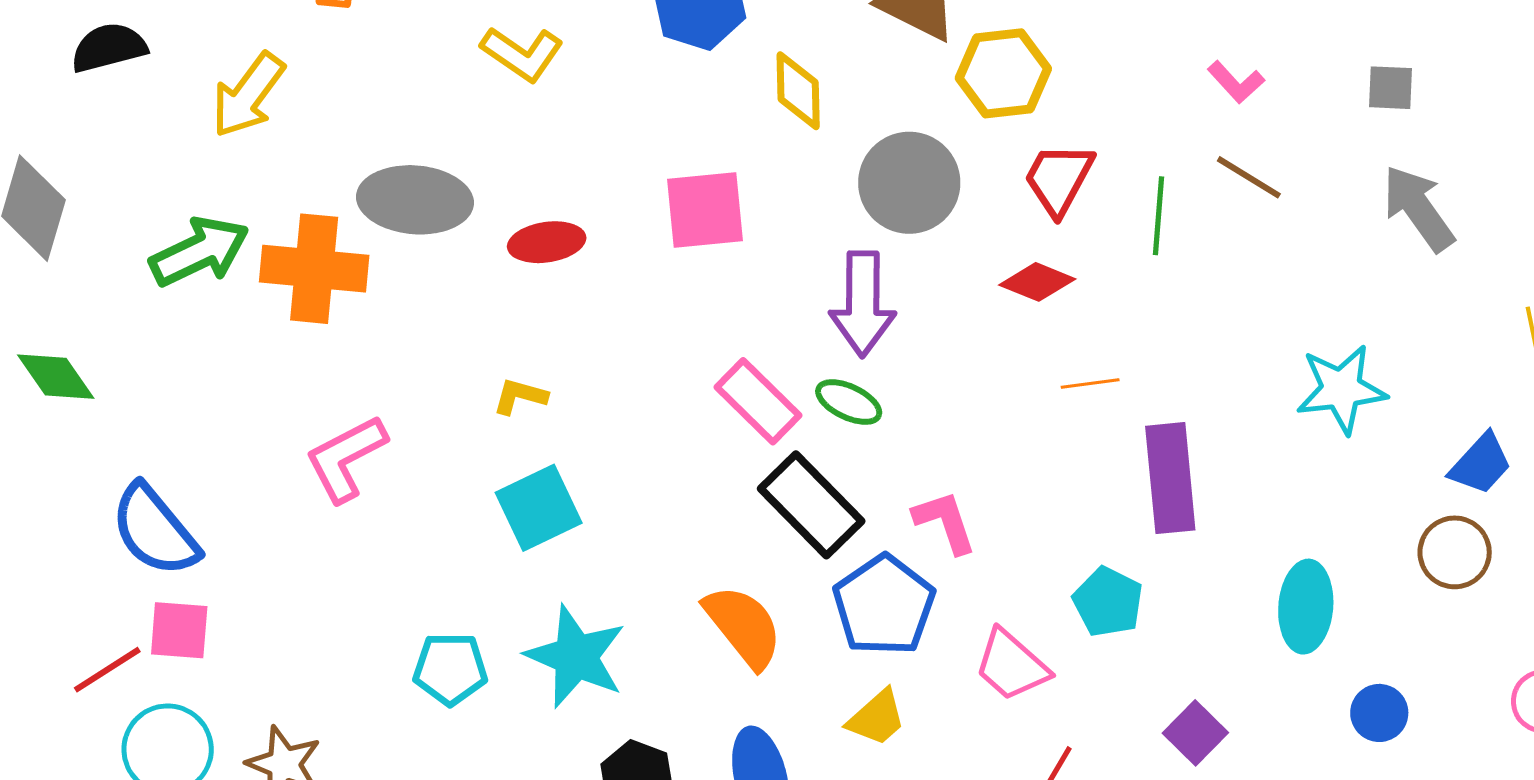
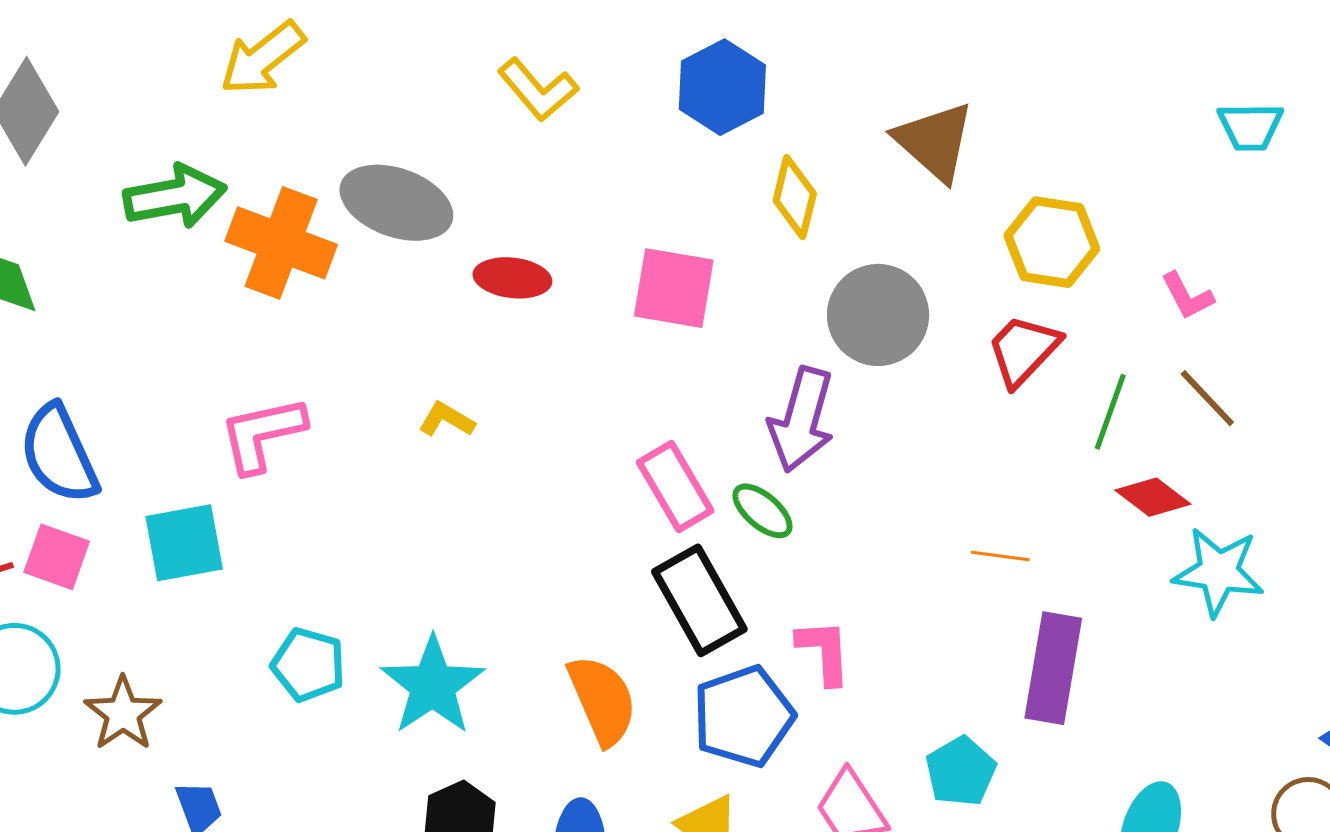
yellow hexagon: (1003, 73) -> (1052, 242), moved
pink L-shape: (1236, 82) -> (1187, 296), moved
red diamond: (1037, 282) -> (1153, 497), moved
cyan star: (1341, 389) -> (1218, 572), moved
cyan square: (539, 508) -> (184, 543), moved

